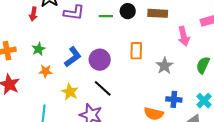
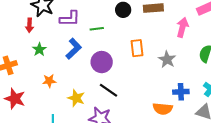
green line: (106, 16) -> (97, 29), moved
pink arrow: (184, 36) -> (182, 27), turned -144
green star: (39, 49) -> (39, 50), moved
blue L-shape: (73, 57) -> (74, 49), moved

